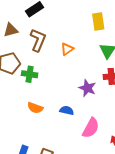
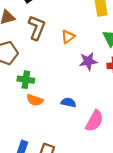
green cross: (30, 74) -> (26, 80), moved
purple star: (87, 88) -> (88, 61), moved, turned -30

